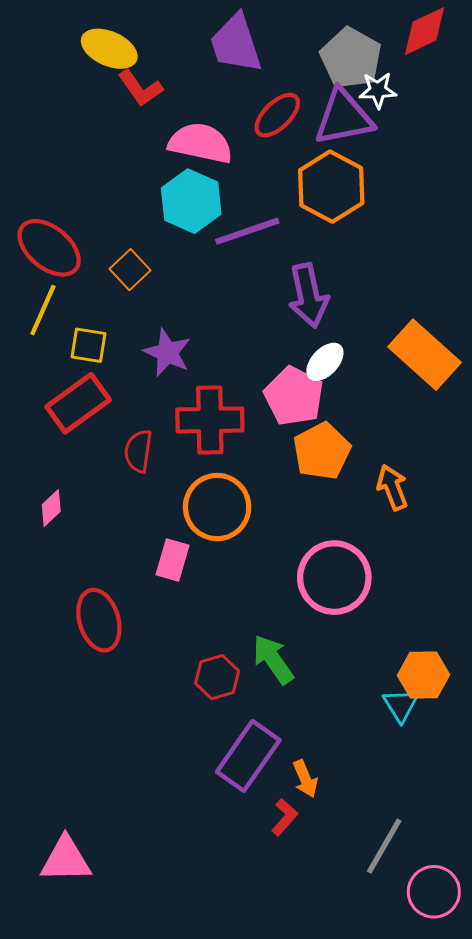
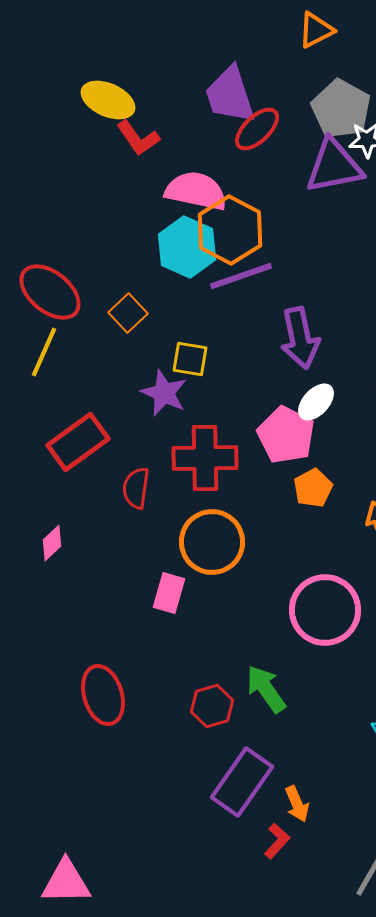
red ellipse: (277, 115) -> (257, 129), moved
orange hexagon: (331, 187) -> (230, 230), moved
yellow square: (89, 345) -> (190, 359), moved
orange pentagon: (322, 451) -> (313, 488), size x0.7
red ellipse: (99, 620) -> (103, 695), moved

